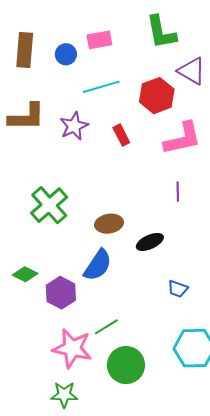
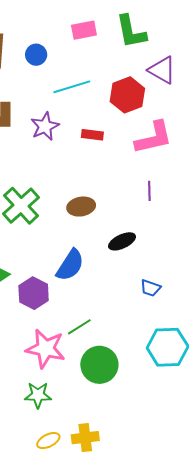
pink rectangle: (99, 40) -> (84, 30), moved
red rectangle: (121, 135) -> (92, 135), turned -55
brown ellipse: (109, 224) -> (81, 207), moved

